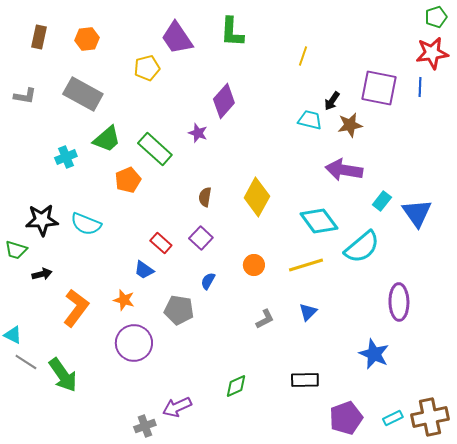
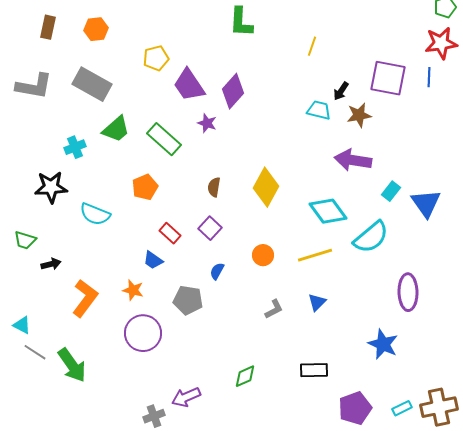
purple trapezoid: (177, 38) -> (189, 85), moved
gray L-shape: (25, 96) -> (34, 86), size x1.6
orange pentagon: (128, 180) -> (145, 187), moved
black star: (42, 220) -> (51, 187), moved

